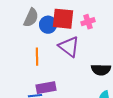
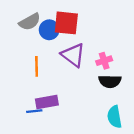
gray semicircle: (31, 18) -> (30, 22), turned 36
pink cross: (88, 22) -> (104, 61), moved

